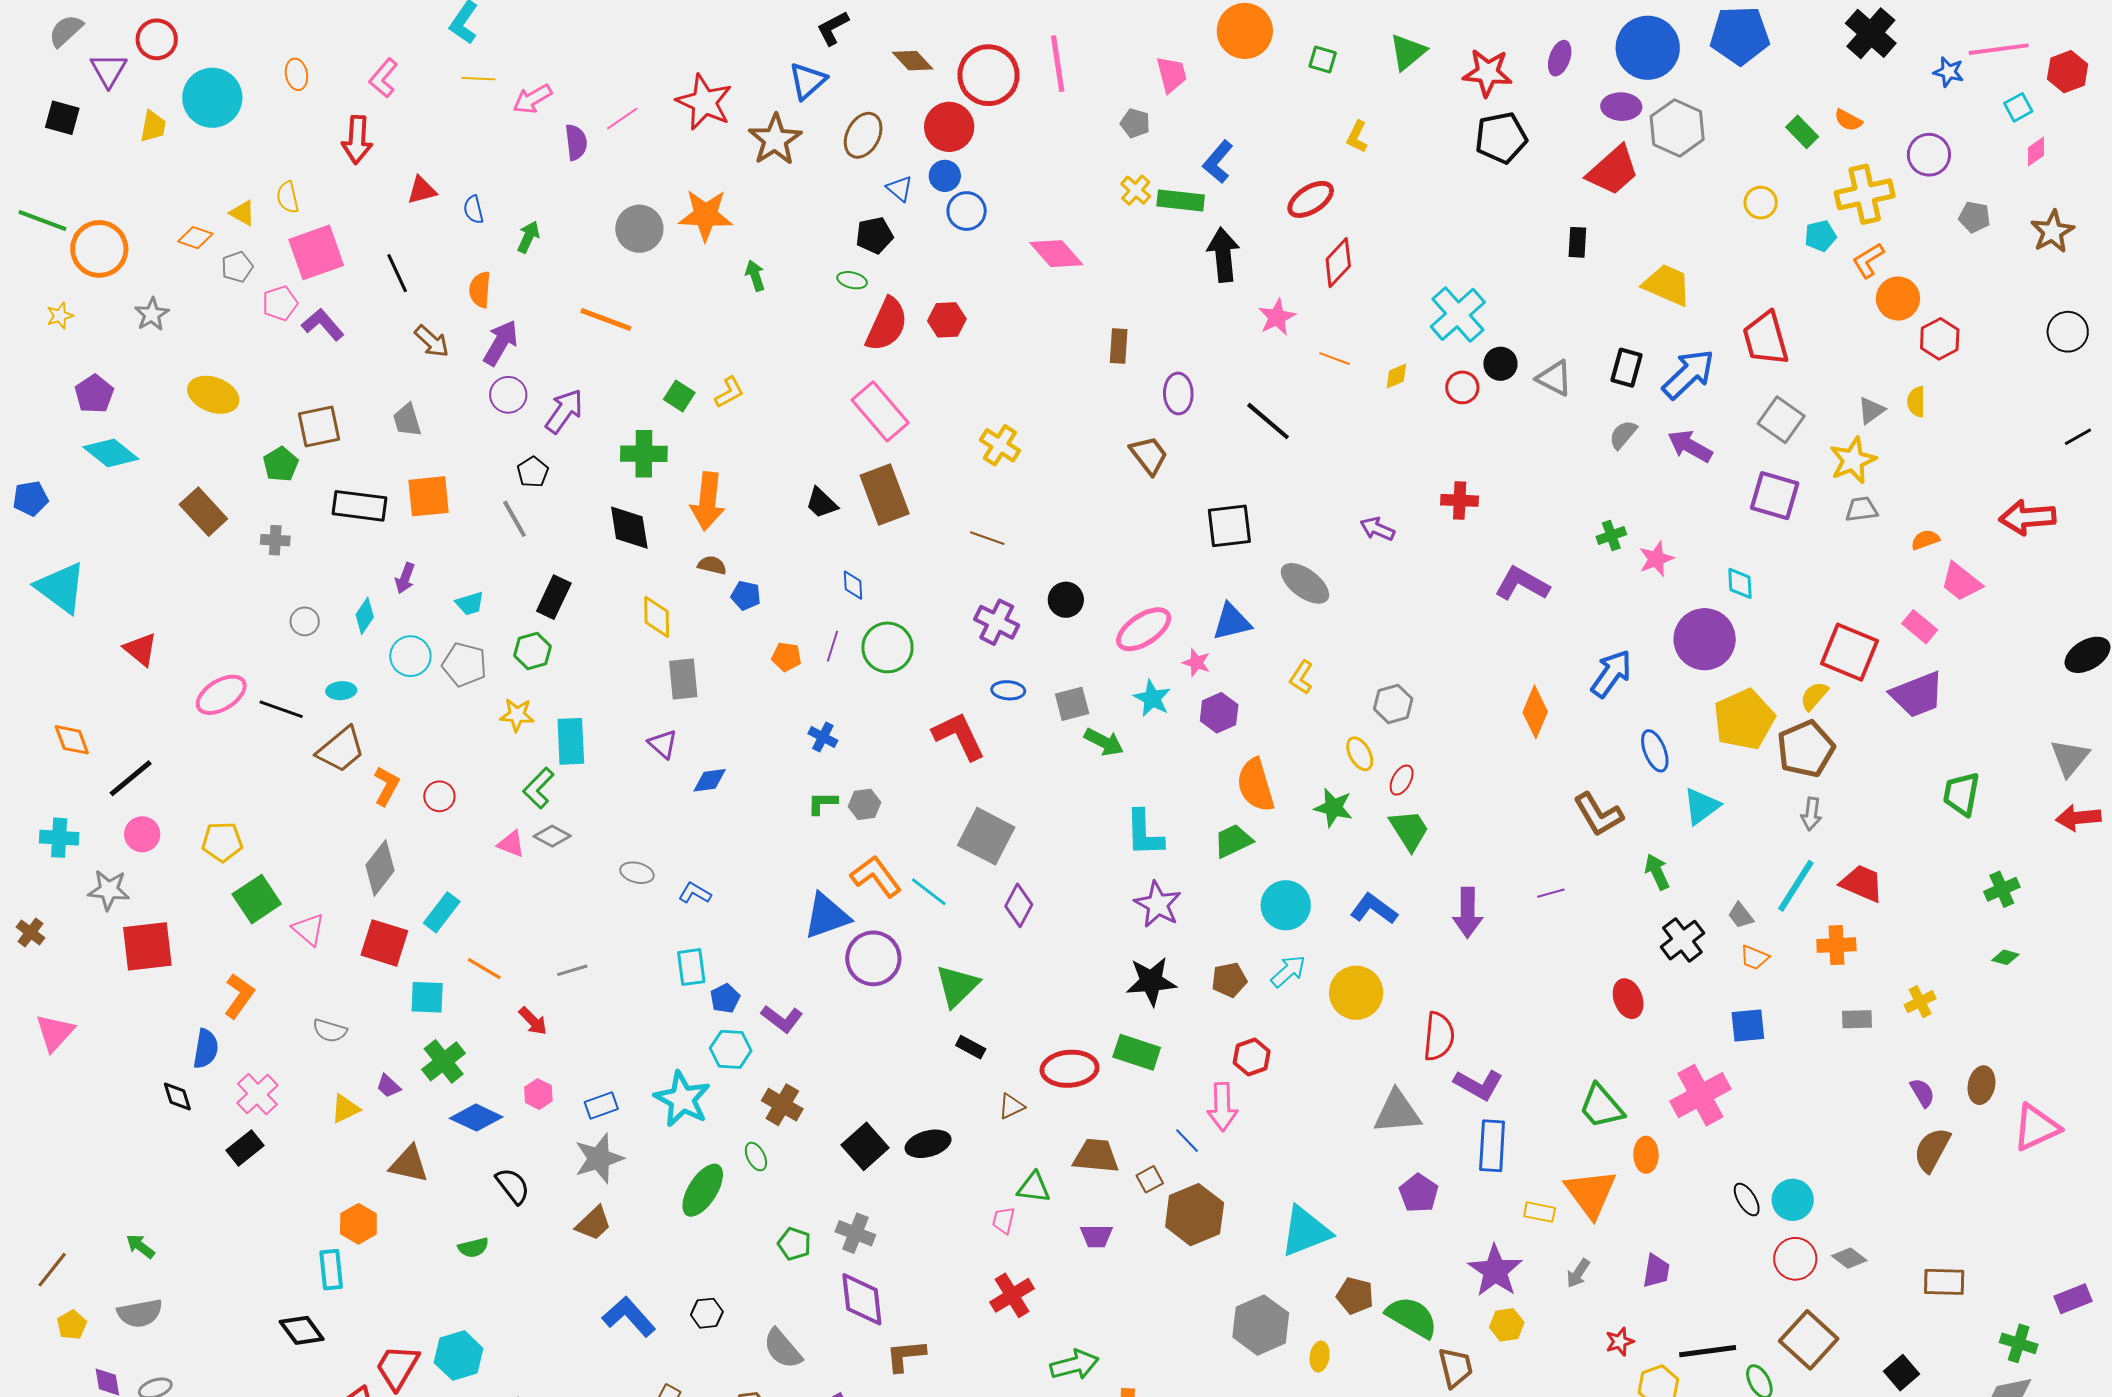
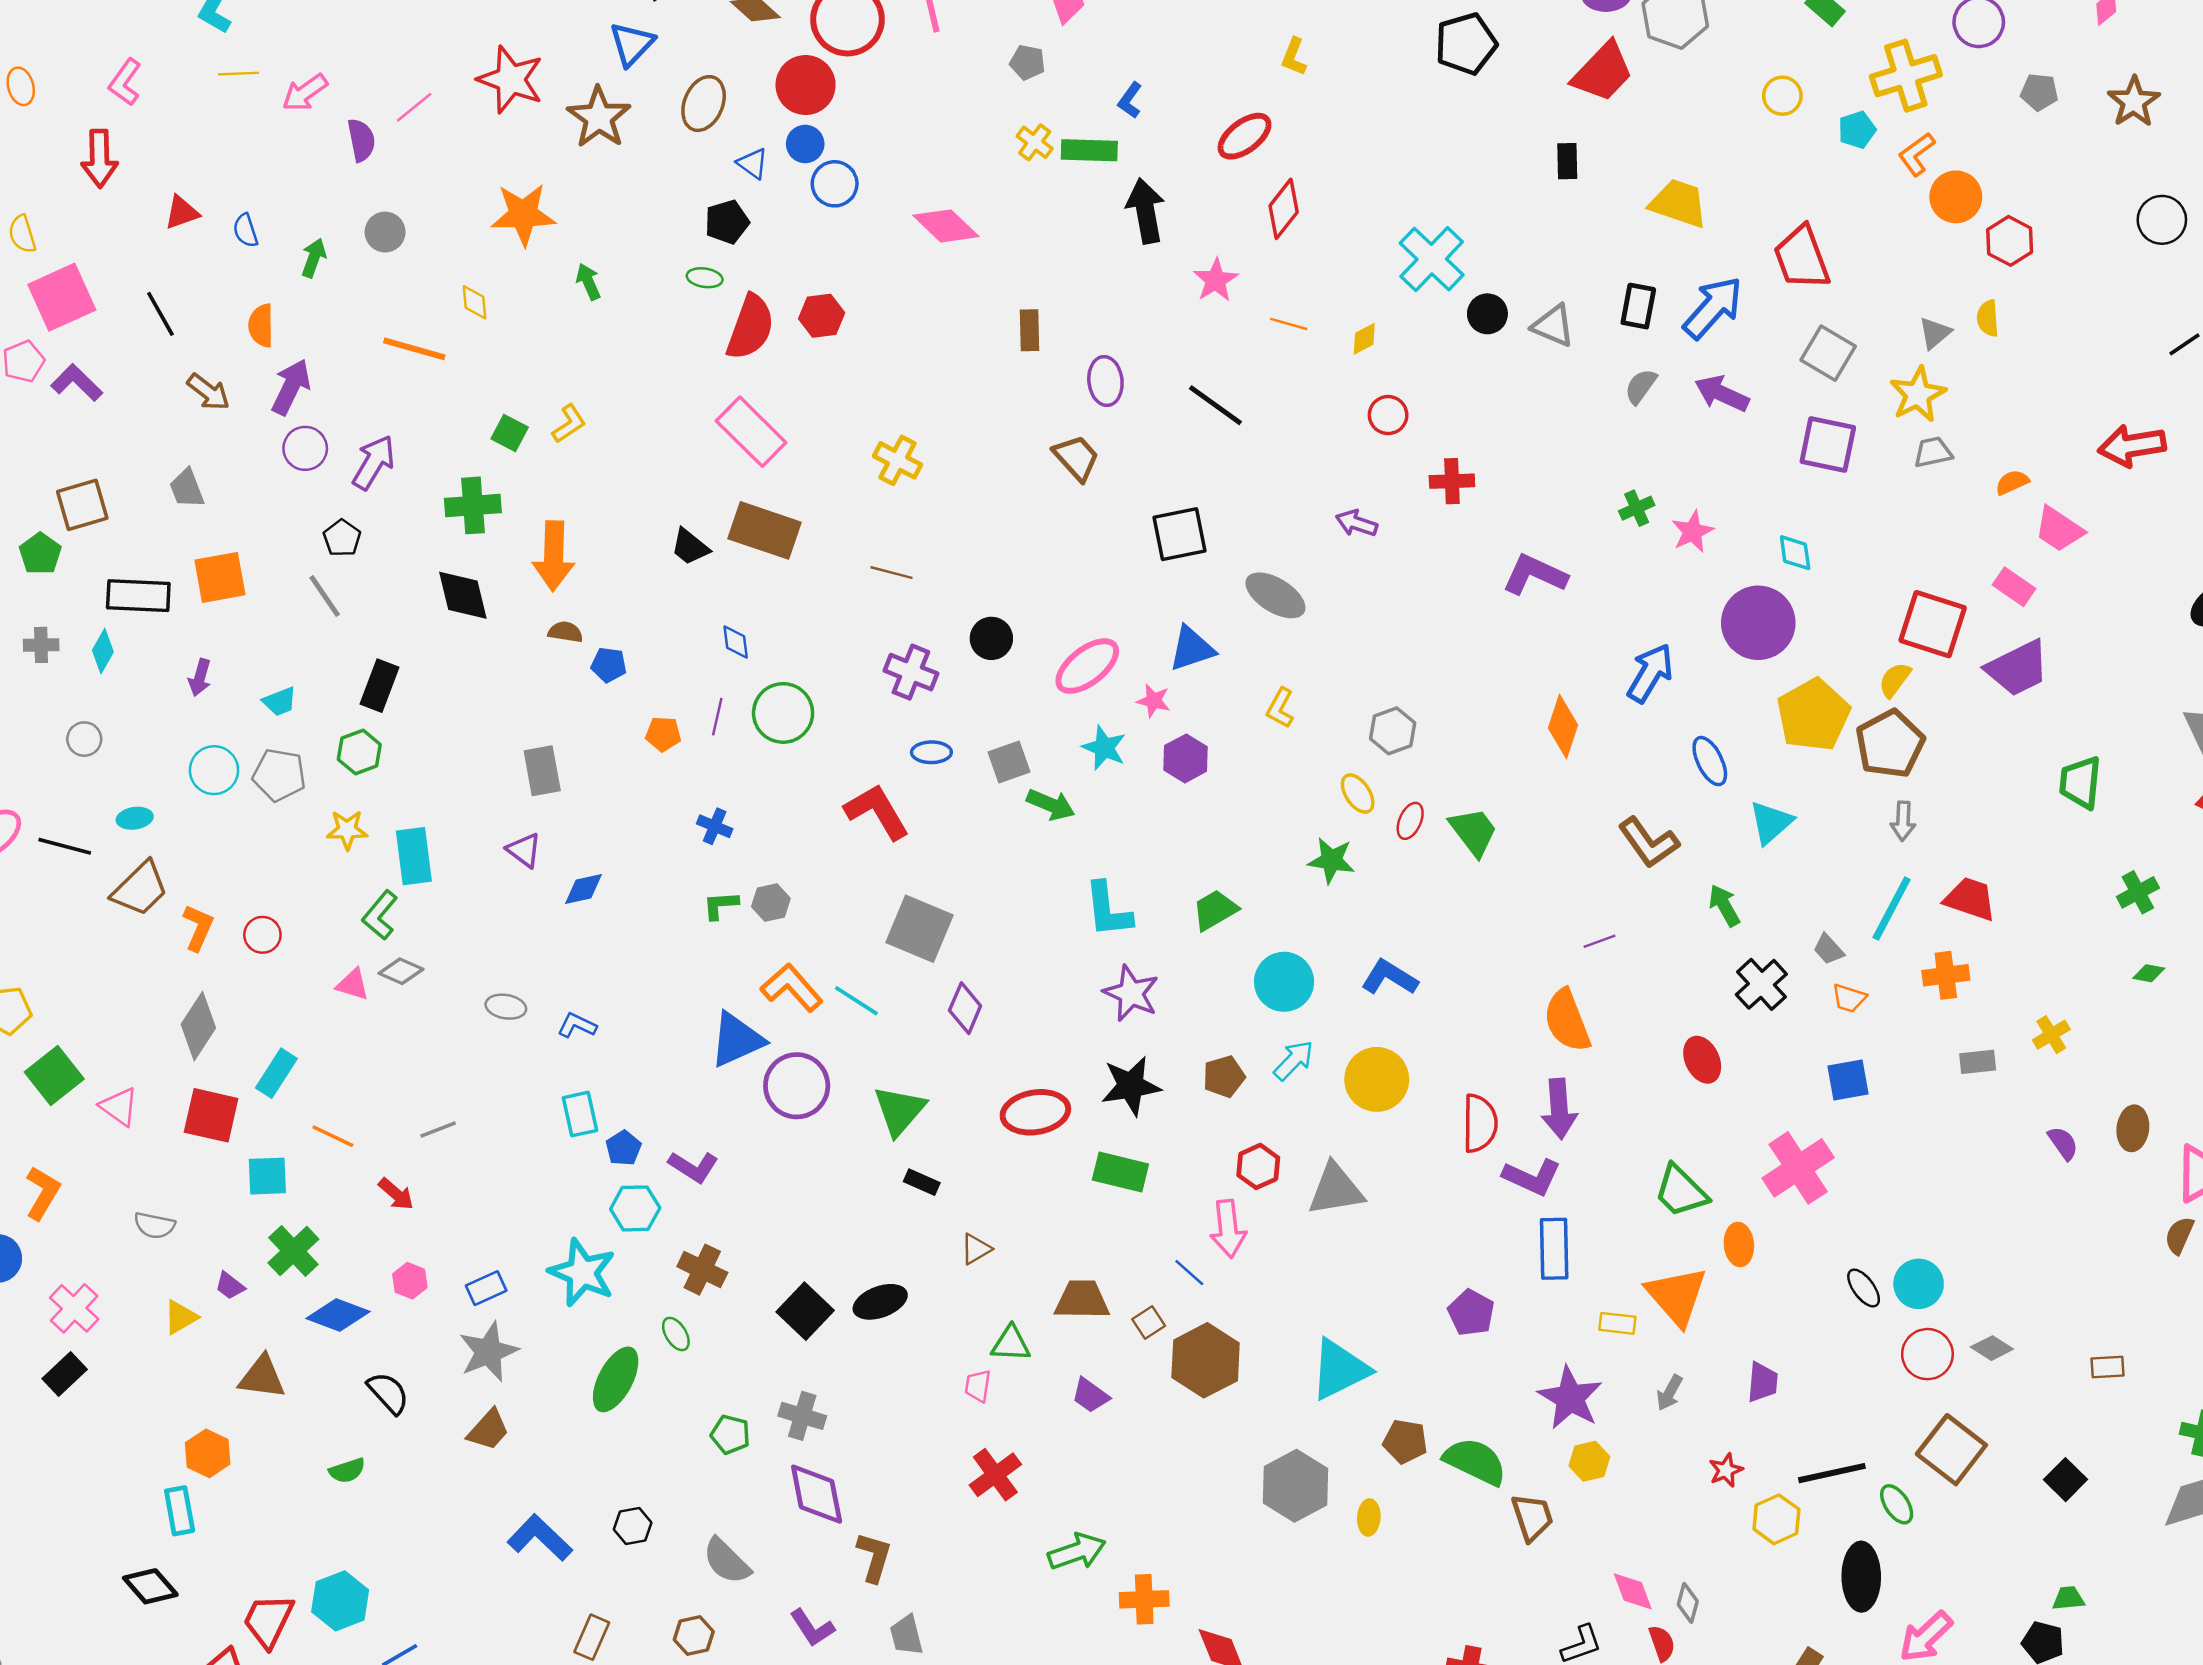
blue L-shape: (1218, 162) -> (1130, 100), size x0.7
gray circle: (639, 229) -> (385, 232), moved, size x0.7
red circle: (1462, 387) -> (1388, 415), moved
brown rectangle: (885, 494) -> (765, 530), turned -46
cyan diamond: (365, 616) -> (103, 651), moved
yellow diamond: (657, 617) -> (474, 302), moved, size x0.7
orange semicircle: (1256, 785) -> (1567, 1021), moved
green trapezoid: (1409, 830) -> (1473, 832), moved
purple arrow: (1468, 913) -> (1559, 1109), moved
red ellipse: (1070, 1069) -> (1035, 1112), moved
gray triangle: (1397, 1112) -> (1336, 1189), moved
brown semicircle: (1932, 1150) -> (2179, 1235), moved, size x0.7
purple trapezoid: (1096, 1236) -> (1090, 1395), turned 40
brown rectangle: (1944, 1282) -> (2108, 1367), size x0.7
brown L-shape: (906, 1356) -> (874, 1557), turned 117

